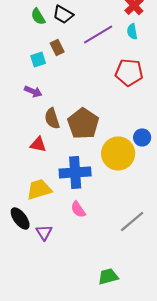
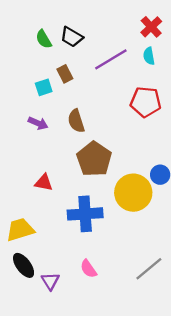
brown semicircle: (52, 118) -> (76, 121), moved
yellow trapezoid: (39, 189) -> (20, 230), moved
pink semicircle: (78, 209) -> (88, 269), moved

